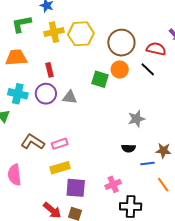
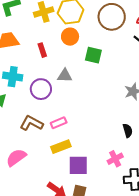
orange circle: (120, 69) -> (70, 37), moved
purple circle: (46, 94) -> (41, 89), moved
black semicircle: (128, 148) -> (128, 131), moved, turned -104
pink semicircle: (14, 175) -> (16, 157), turned 65

